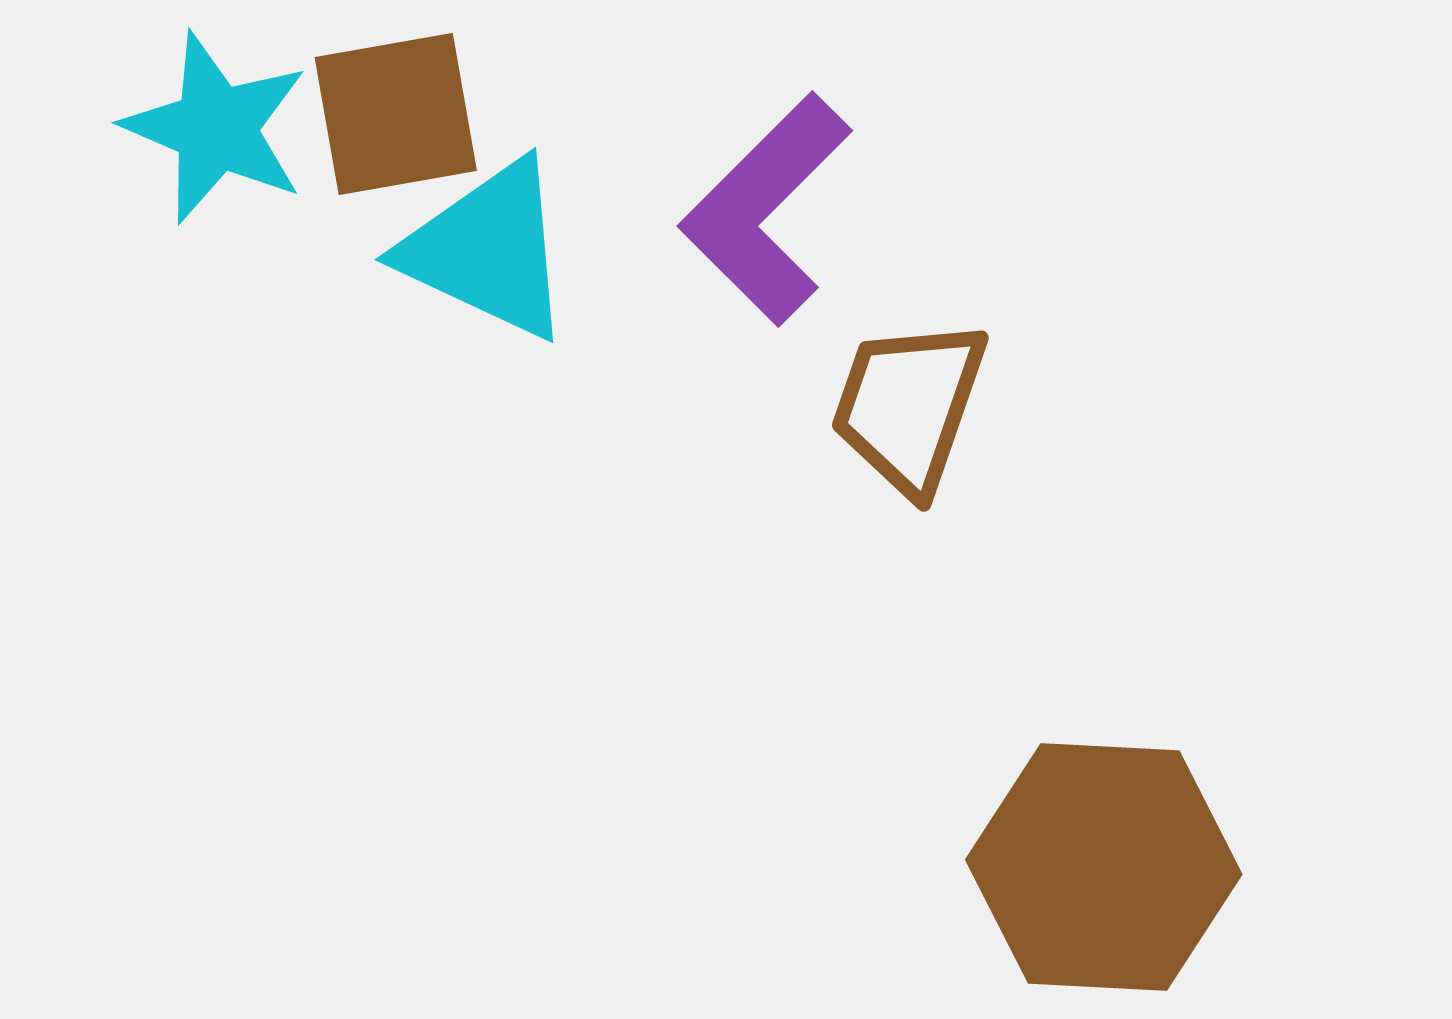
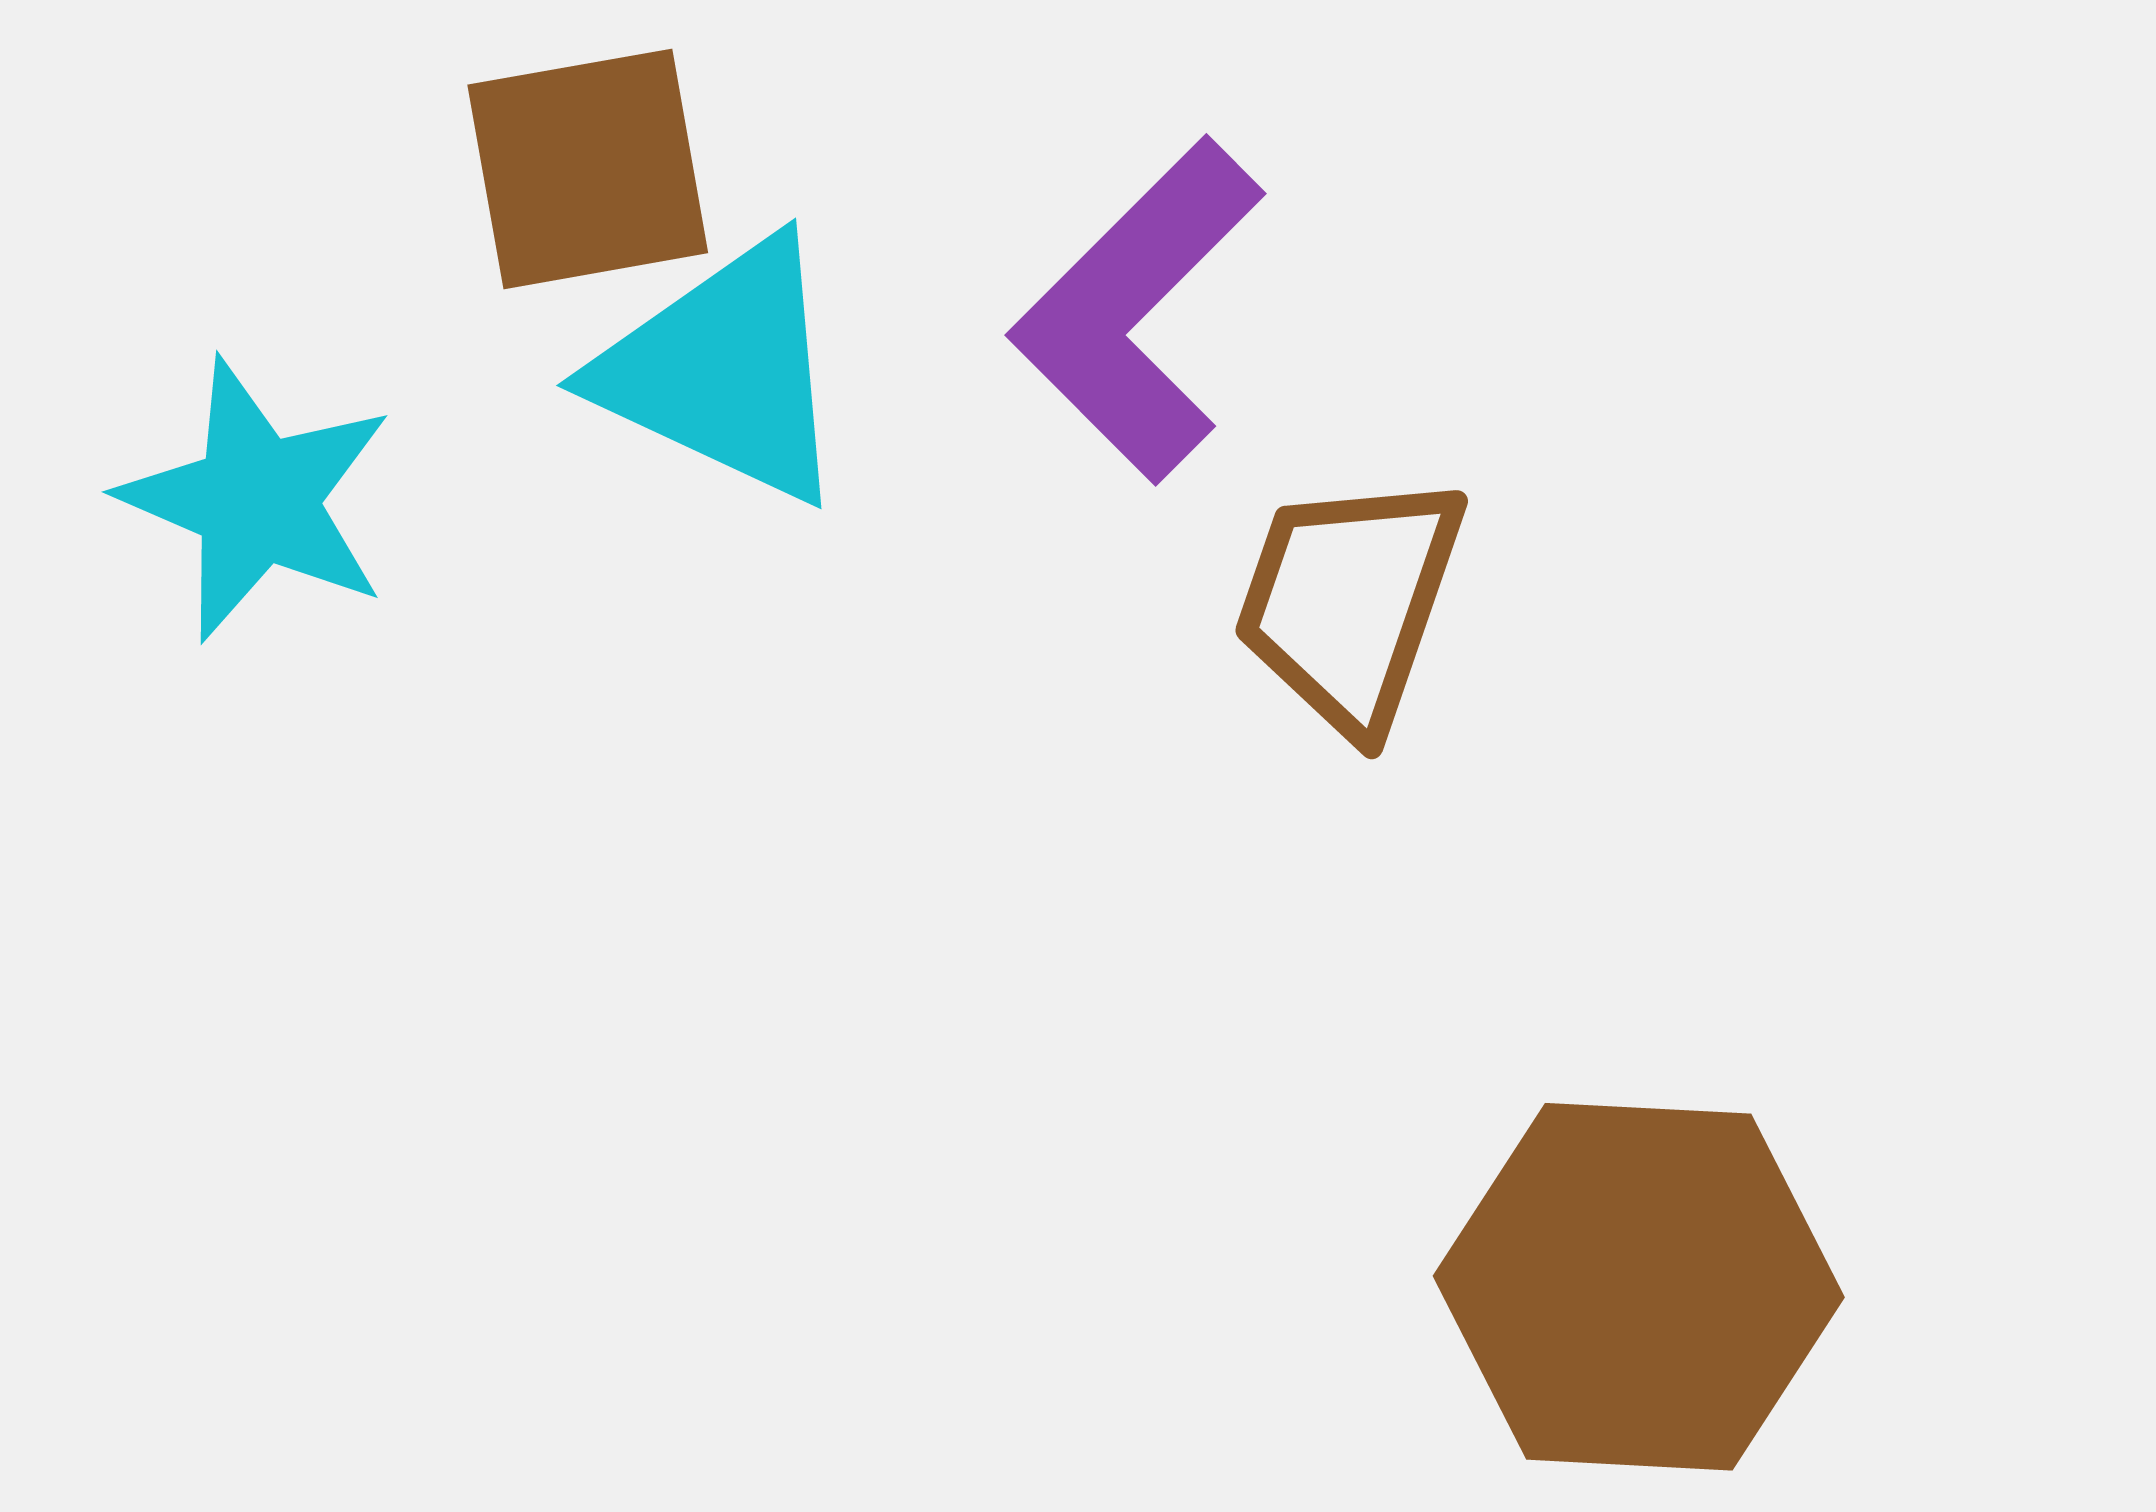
cyan star: (216, 128) -> (257, 500), moved

